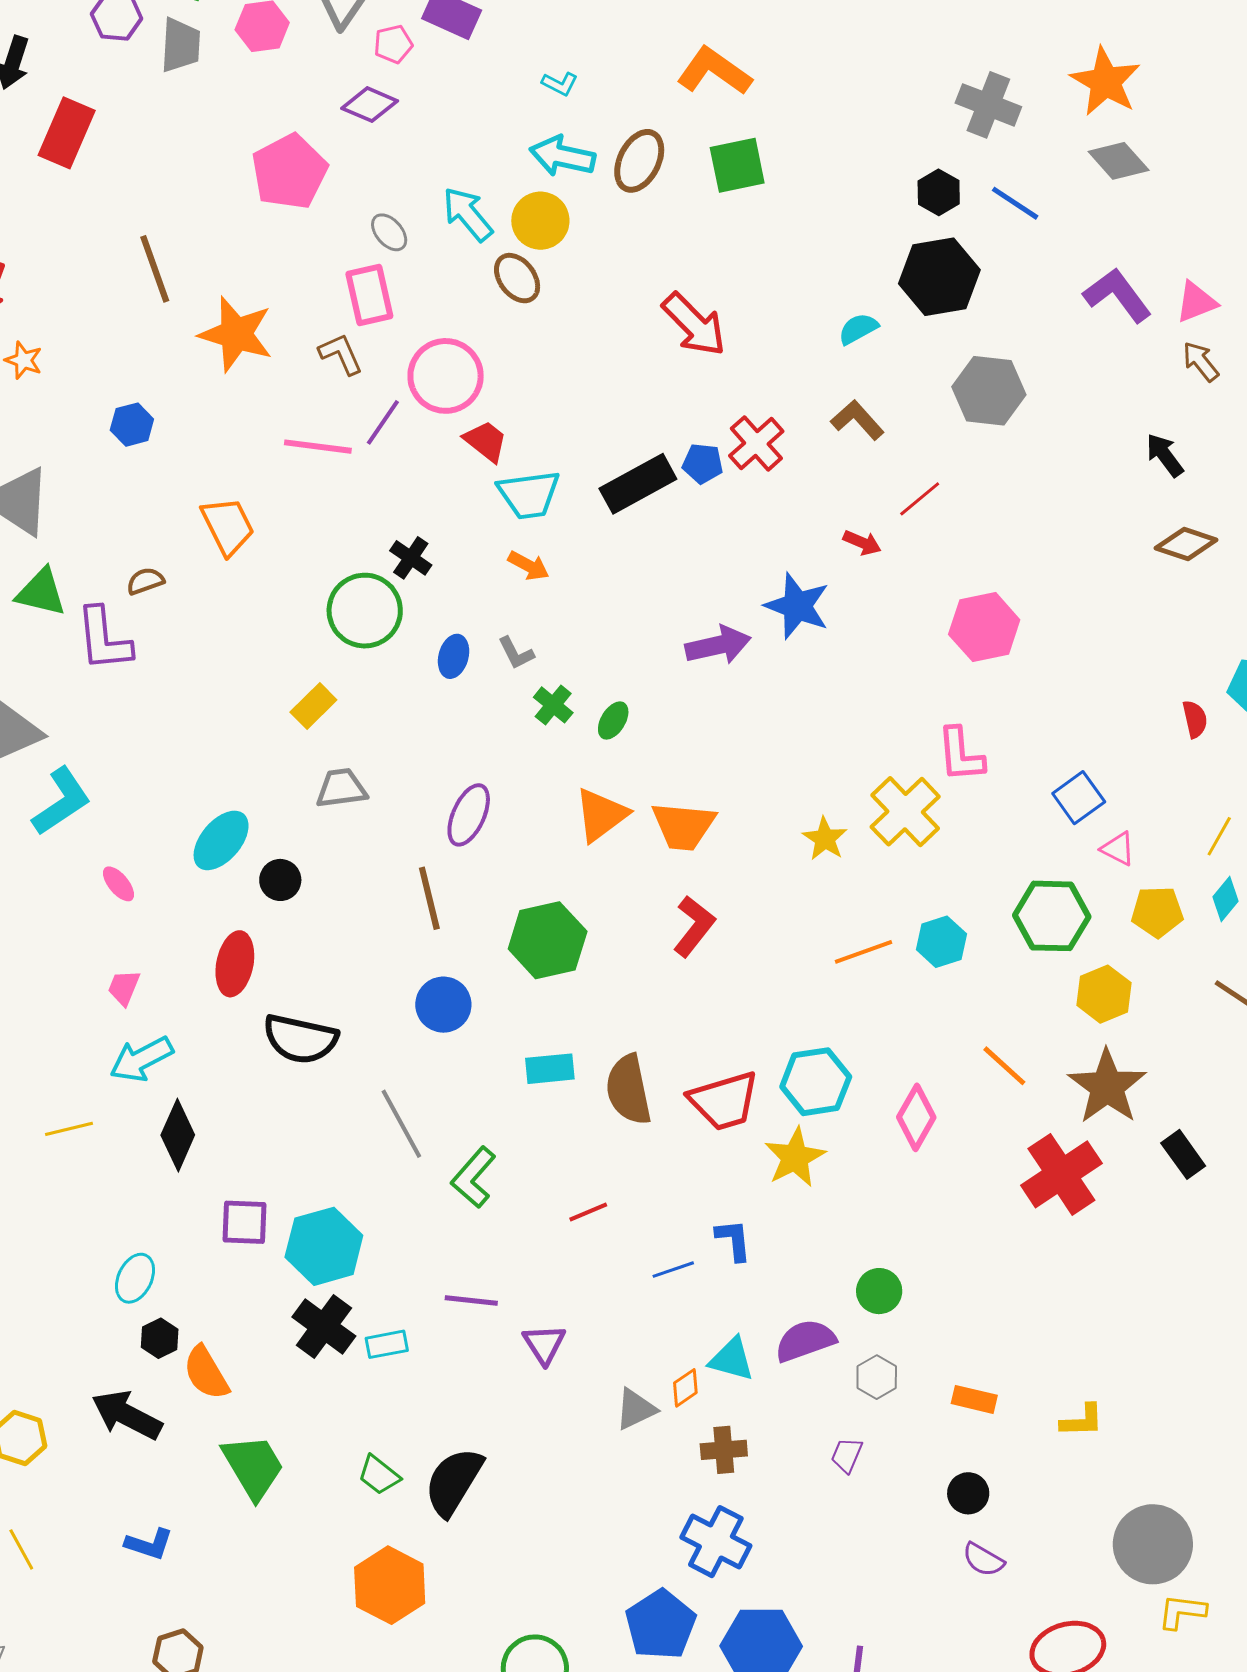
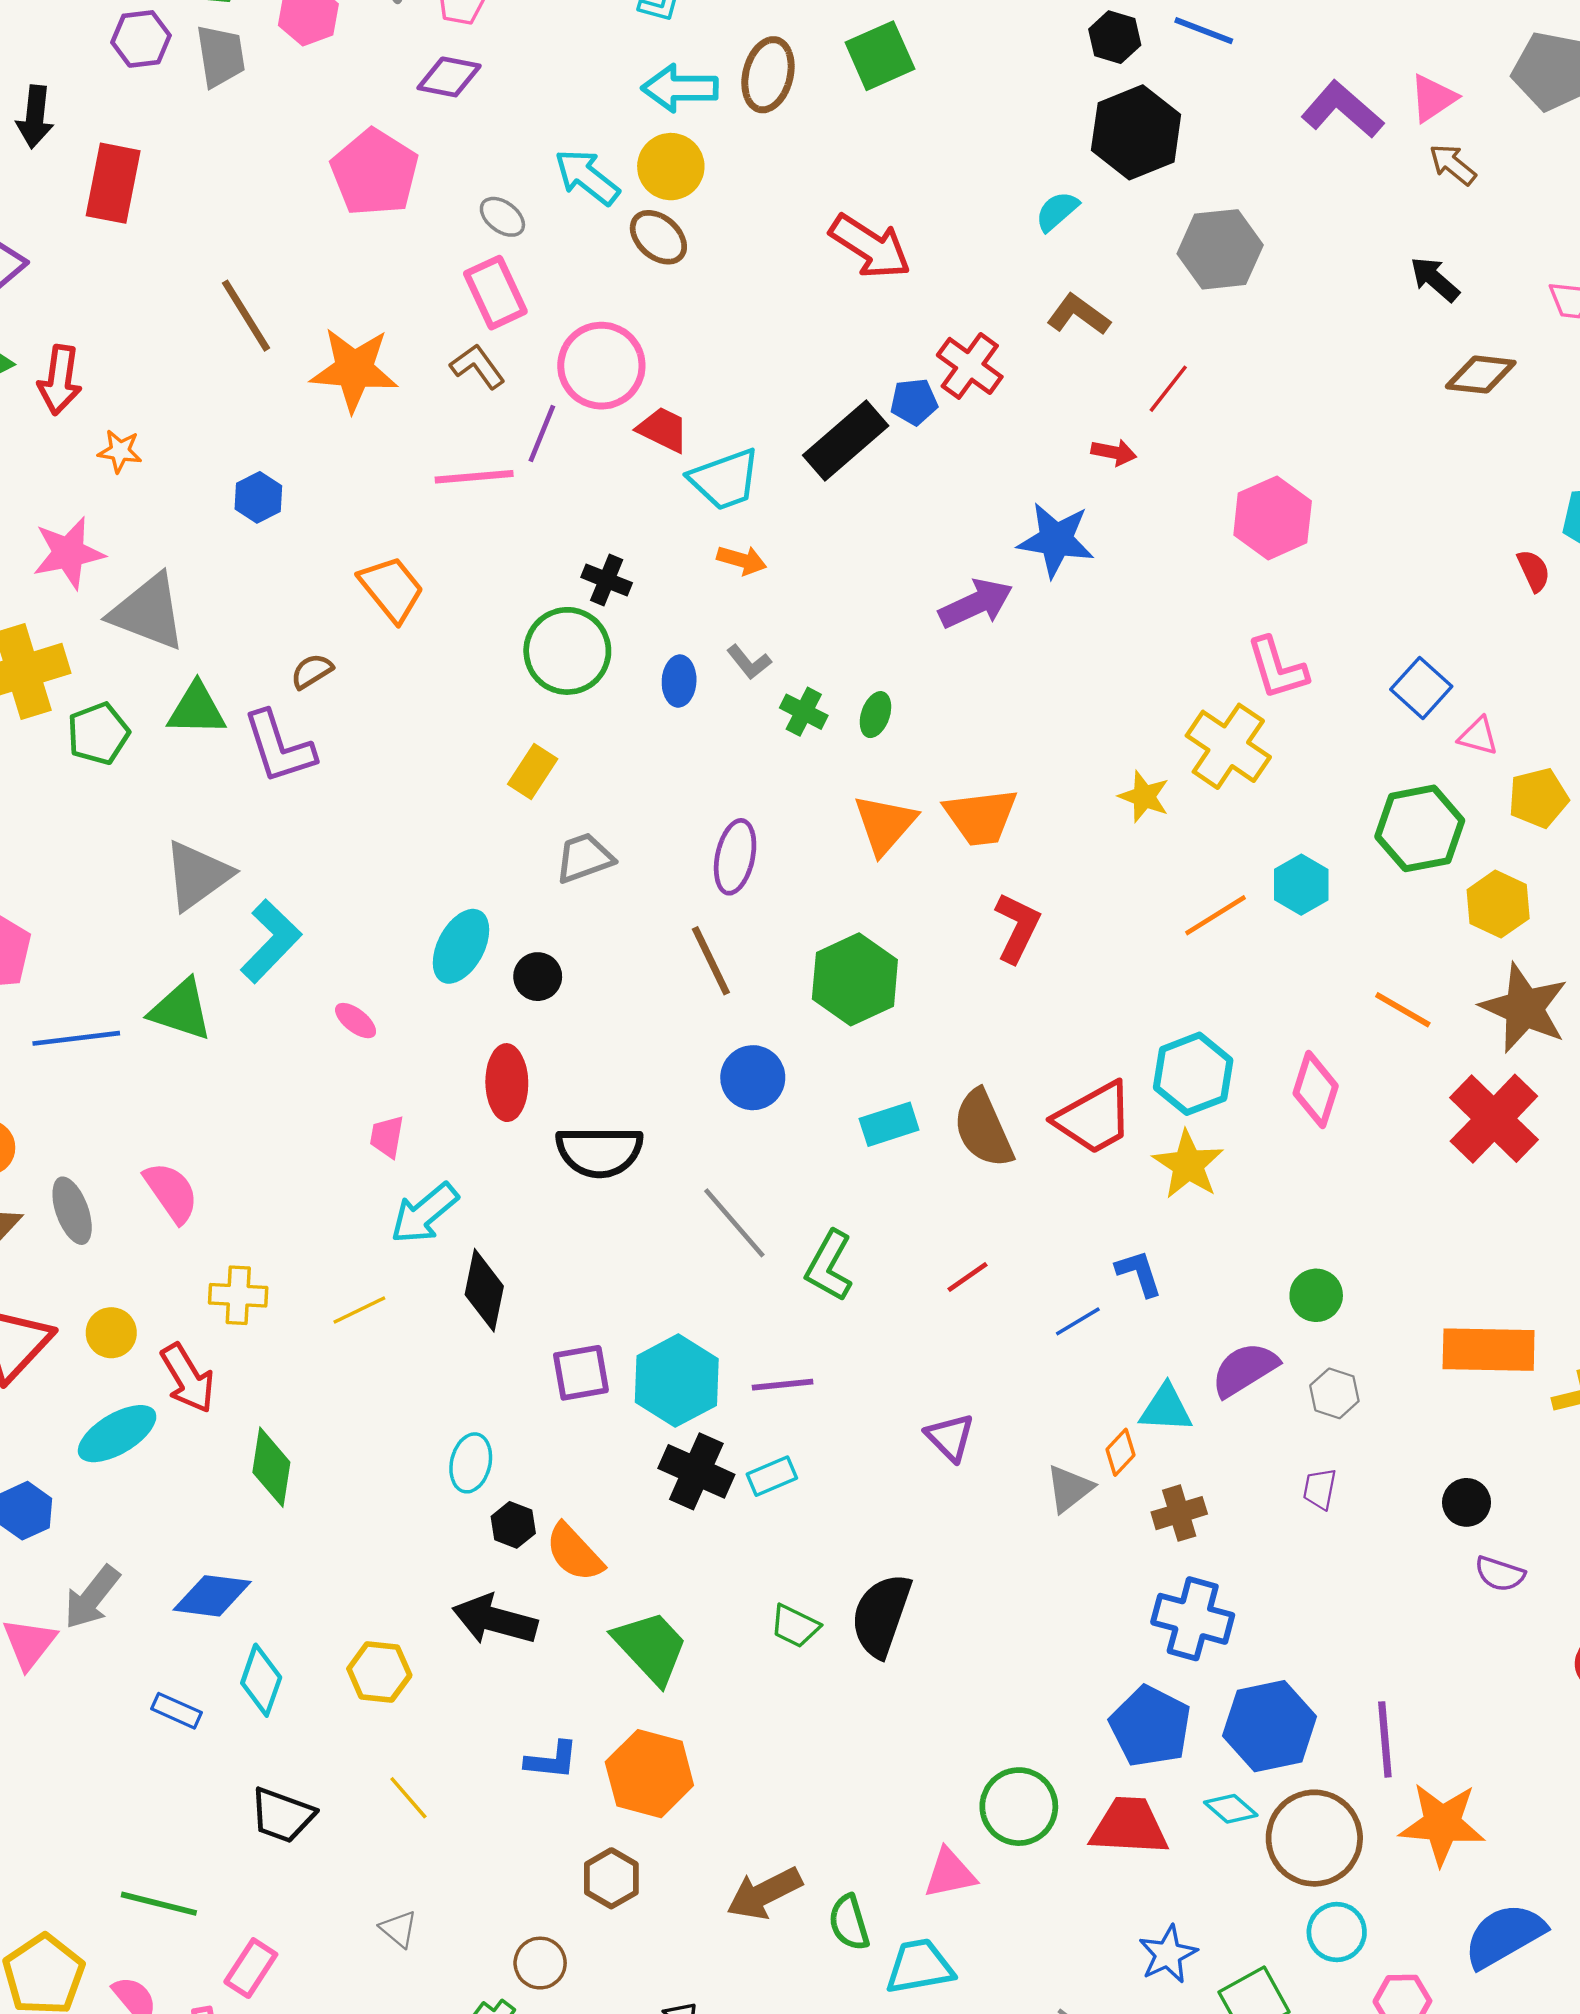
purple line: (471, 1300) -> (783, 1385), moved
orange rectangle: (974, 1399) -> (1489, 1350), moved, size x1.8
orange hexagon: (390, 1585) -> (649, 1774), moved

